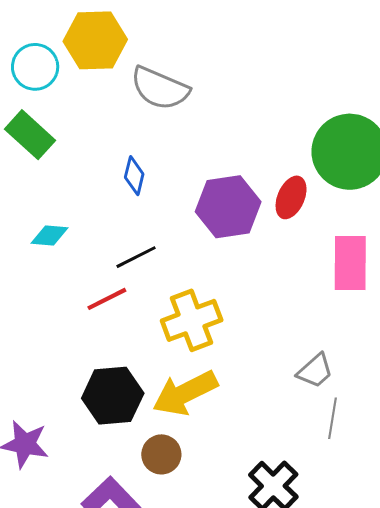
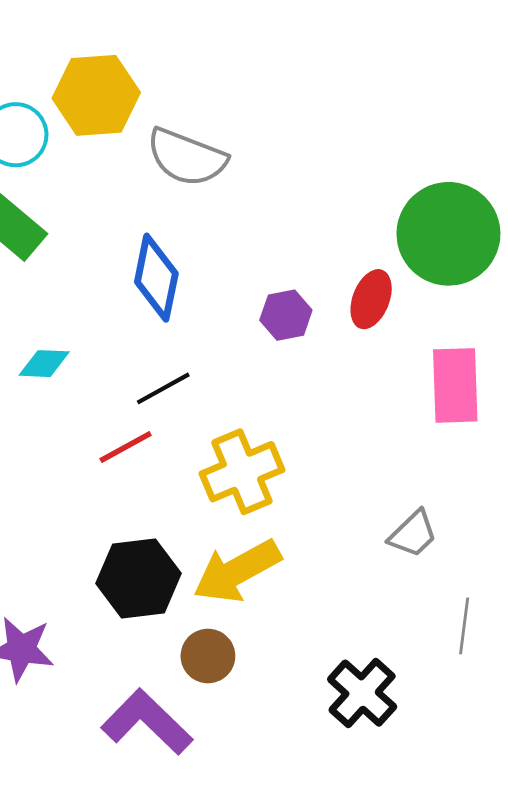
blue diamond: (134, 176) -> (156, 278), size x1.6
purple hexagon: (228, 207) -> (286, 315), size x0.6
gray line: (333, 418) -> (464, 626), moved

